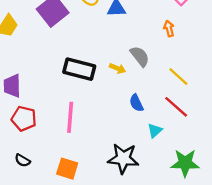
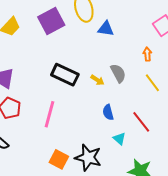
yellow line: (178, 76) -> (152, 83), moved
cyan triangle: (155, 131) -> (119, 139), turned -48
orange square: (67, 169) -> (59, 159), moved

